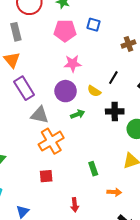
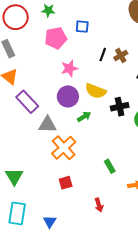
brown cross: (128, 44) -> (121, 56), moved
black line: (113, 78) -> (103, 55), moved
yellow semicircle: (94, 91) -> (96, 91), size x1.5

